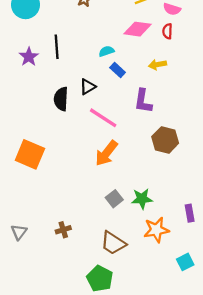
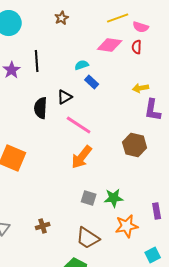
yellow arrow: (157, 65) -> (141, 88), moved
purple L-shape: (143, 101) -> (153, 110), moved
gray square: (114, 199) -> (89, 198), turned -35

